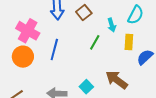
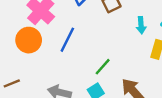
green line: (95, 42) -> (103, 67), moved

